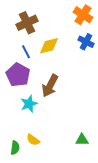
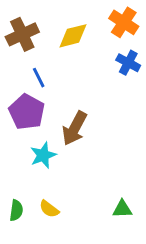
brown cross: (27, 23) -> (22, 34), moved
yellow diamond: (49, 46) -> (73, 36), moved
green semicircle: (15, 148) -> (16, 210), moved

